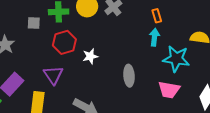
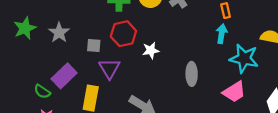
gray square: (34, 23) -> (94, 46), moved
pink trapezoid: (169, 90) -> (234, 92), turned -45

